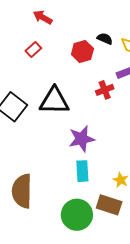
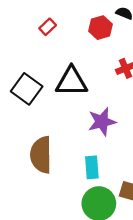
cyan rectangle: (82, 171) -> (92, 167), moved
brown semicircle: (22, 191) -> (41, 155), moved

